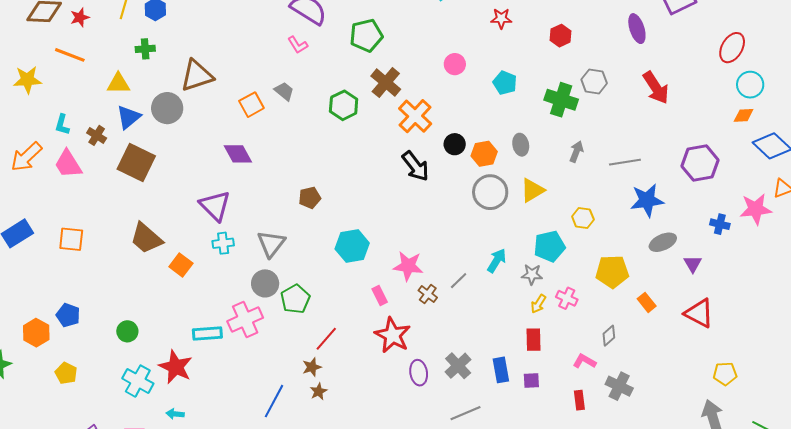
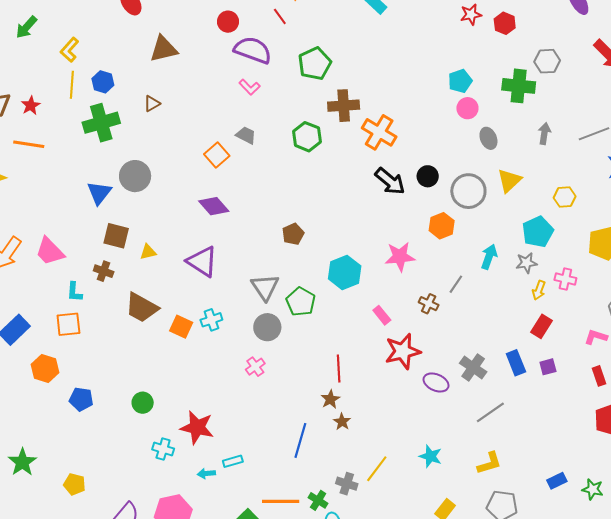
red star: (501, 18) -> (471, 15), moved
green cross: (145, 49) -> (101, 123), size x1.8
pink circle: (455, 64) -> (467, 108), moved
brown triangle: (197, 76) -> (152, 104), moved, size x0.5
brown cross: (386, 83) -> (344, 106), turned -32
cyan pentagon: (505, 83) -> (460, 81), turned -30
yellow triangle: (118, 84) -> (148, 252), moved, size x0.7
cyan L-shape: (62, 125) -> (74, 292), moved
brown cross: (97, 135) -> (104, 271), moved
black circle: (455, 144) -> (428, 176), moved
orange hexagon: (484, 154) -> (442, 226), moved
brown square: (136, 163) -> (116, 236), size x0.7
cyan cross: (223, 243) -> (211, 320), moved
pink star: (408, 266) -> (400, 257), moved
green pentagon: (295, 299) -> (301, 302), moved
pink cross: (245, 319) -> (255, 367), size x0.6
orange hexagon: (36, 333) -> (45, 368), moved
cyan rectangle: (207, 334) -> (233, 461), moved, size x0.7
red star: (393, 335) -> (403, 351), turned -30
red line: (326, 339) -> (339, 369), turned -32
red rectangle: (534, 340) -> (542, 326), turned 45
yellow pentagon: (66, 373) -> (74, 484), moved
purple ellipse: (419, 373) -> (436, 382), turned -45
cyan cross: (138, 381) -> (163, 449), size x0.7

